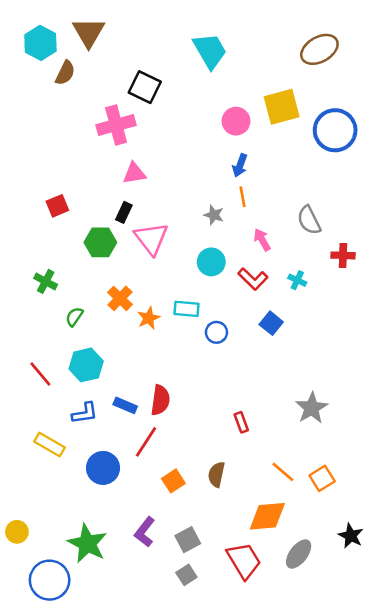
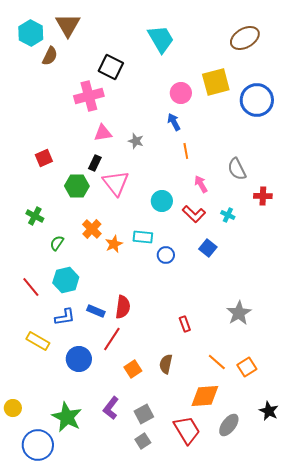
blue arrow: (240, 165) -> (174, 122), moved, turned 132
gray star: (214, 215) -> (136, 141), moved

